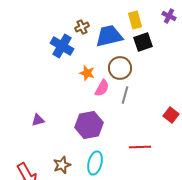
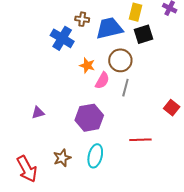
yellow rectangle: (135, 20) -> (135, 12), turned 30
brown cross: (82, 27) -> (82, 19), turned 32

